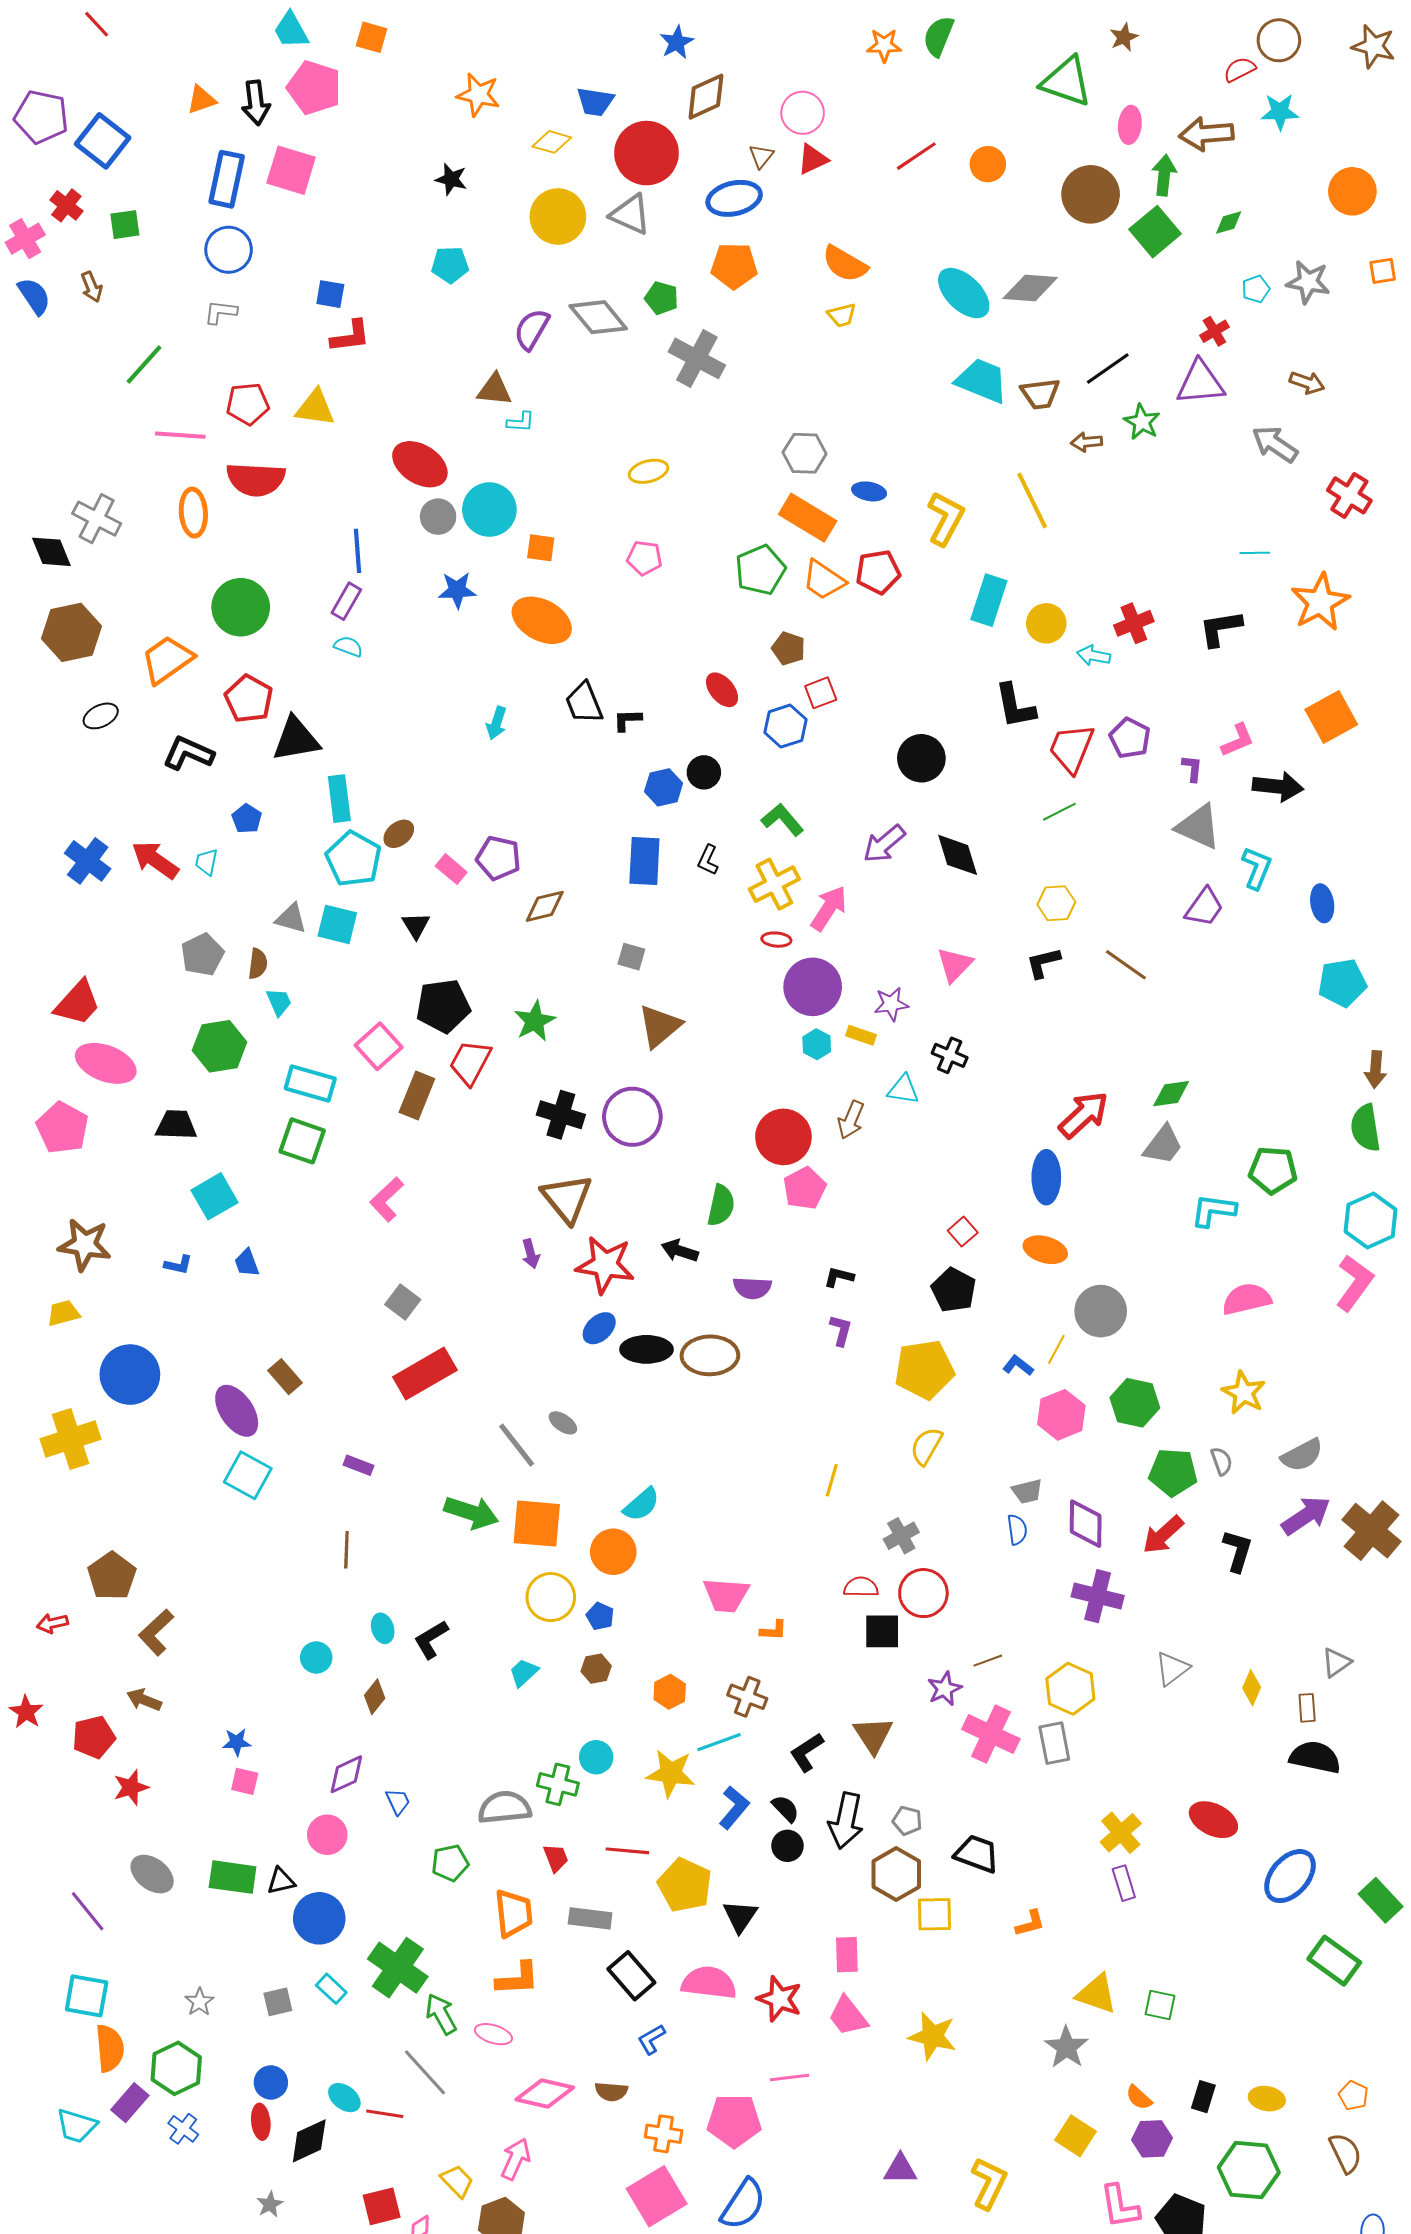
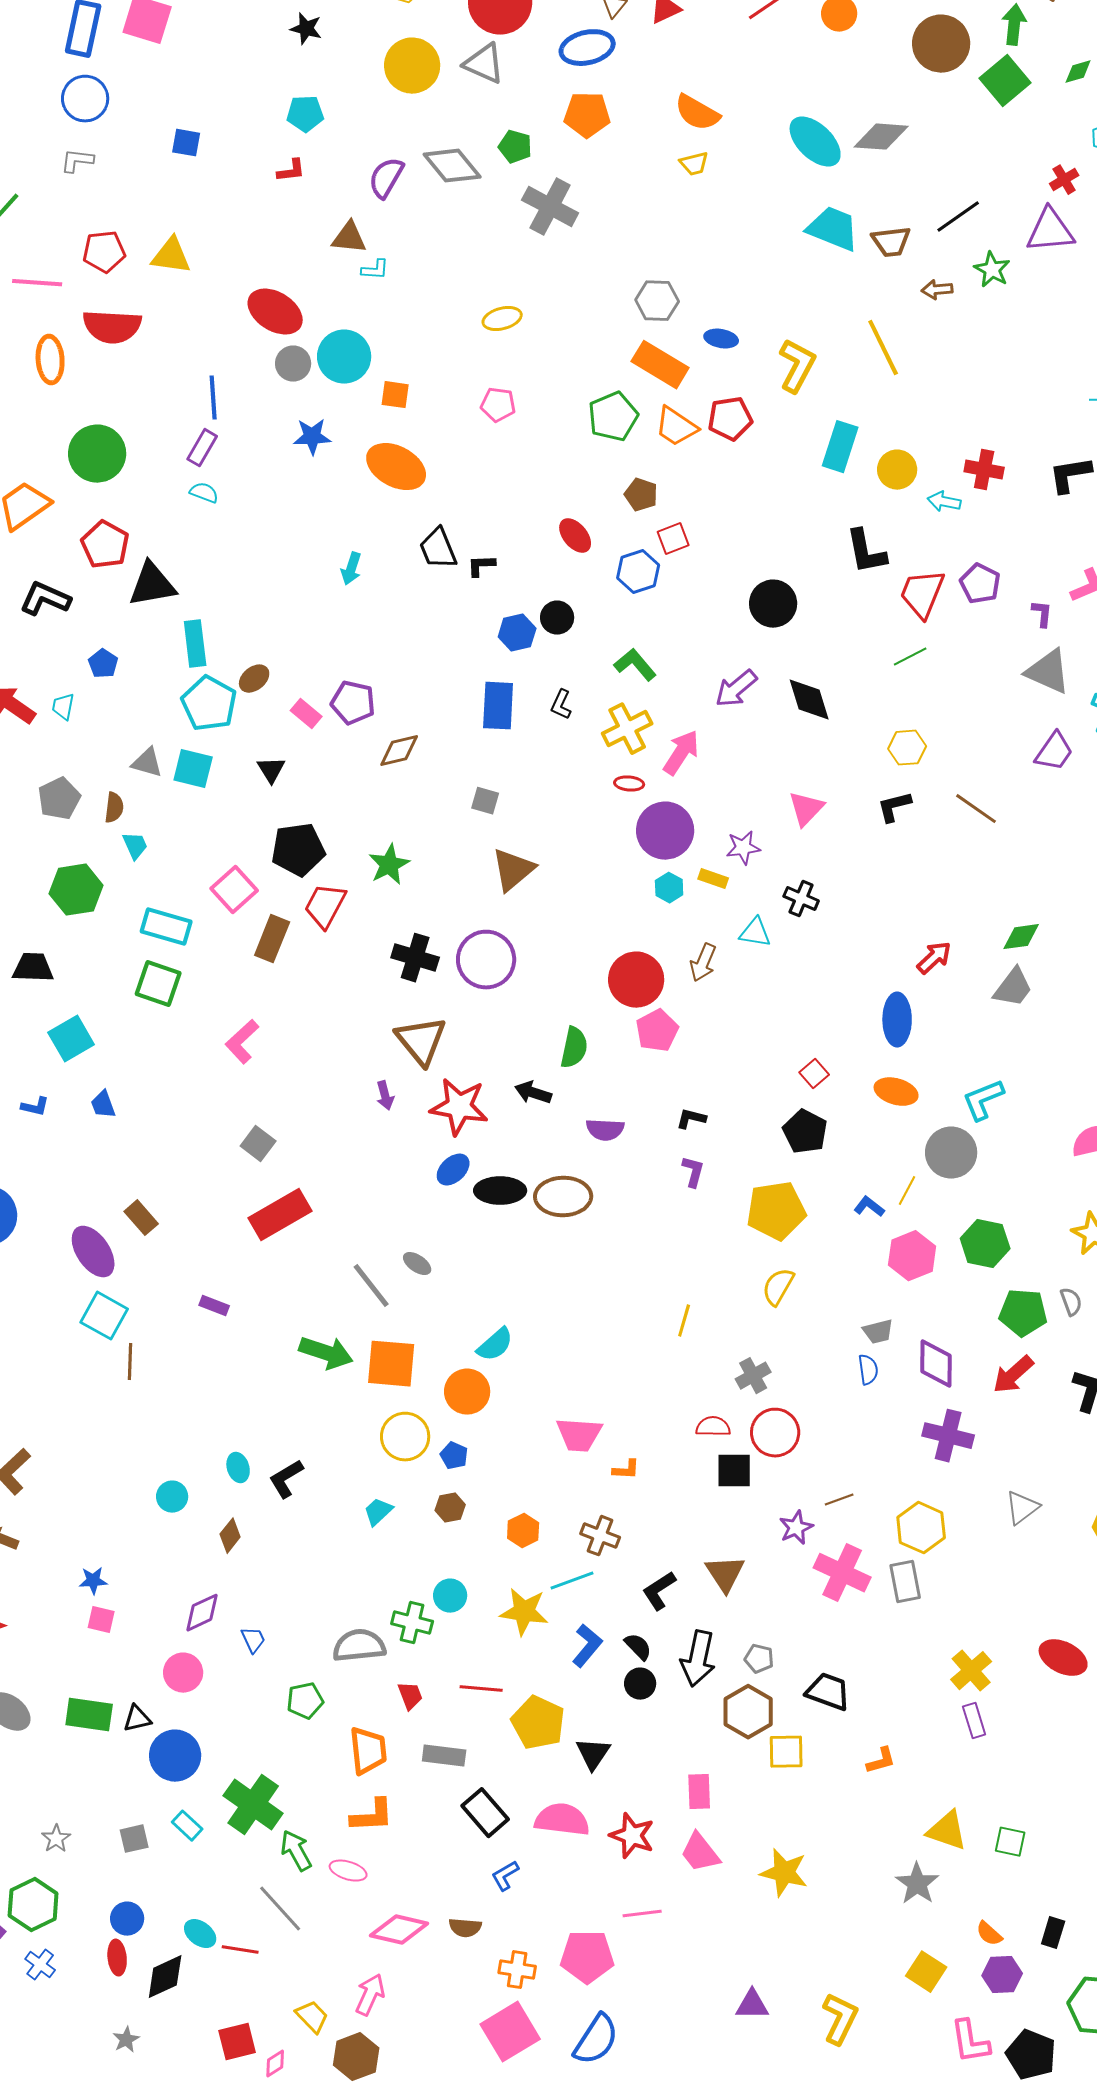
red L-shape: (350, 336) -> (291, 171), moved, size x0.7
red cross: (1134, 623) -> (984, 470), turned 33
red arrow: (1084, 1115) -> (934, 958), size x0.7
cyan L-shape: (1213, 1210) -> (983, 1100), moved, turned -30
brown line: (346, 1550) -> (130, 1362), moved

